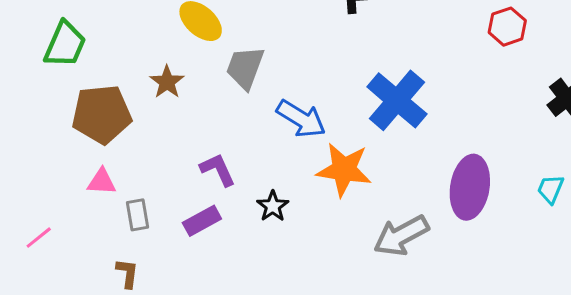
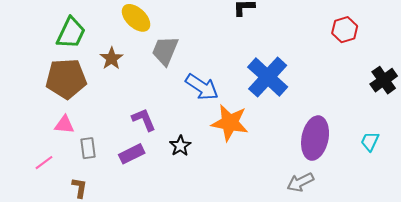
green trapezoid: (65, 44) -> (71, 33), moved
gray arrow: (401, 236) -> (300, 182), moved, size x0.7
pink line: (39, 238) -> (44, 163), moved

